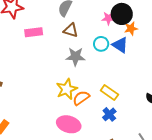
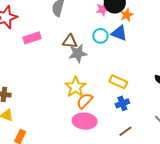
brown triangle: (71, 30) -> (70, 41), moved
orange semicircle: (81, 98) -> (85, 101), moved
blue cross: (109, 114) -> (122, 103), turned 32

